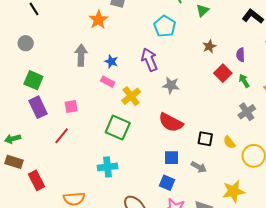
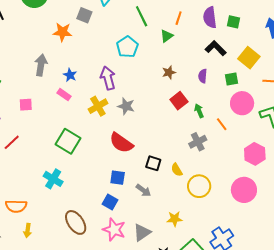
orange star: (98, 20) -> (62, 32), turned 30
purple semicircle: (241, 55) -> (203, 76), moved
yellow cross: (131, 96) -> (98, 106), moved
pink square: (71, 106) -> (26, 105), moved
cyan cross: (107, 167) -> (53, 179), turned 30
yellow star: (233, 191) -> (175, 219), size x0.7

